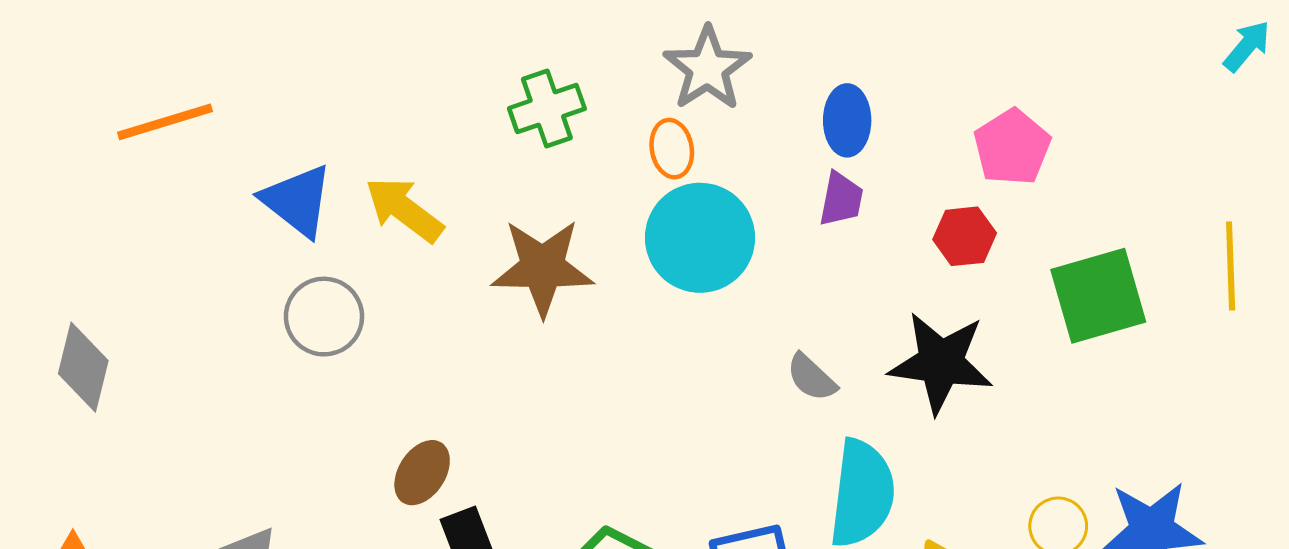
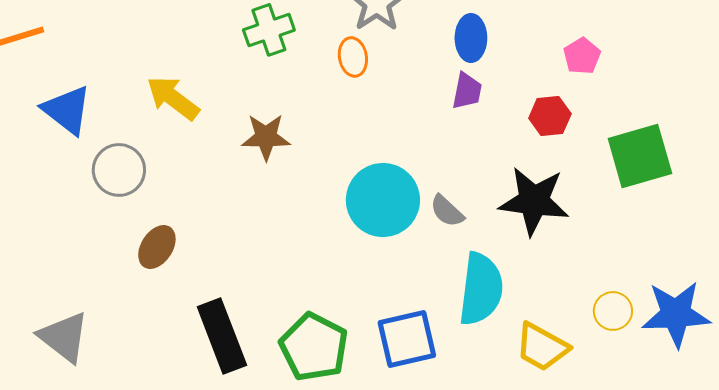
pink pentagon: (1012, 147) -> (582, 56), size x0.7
blue triangle: (297, 201) -> (67, 110), moved
cyan circle: (700, 238) -> (383, 200), moved
brown star: (542, 268) -> (266, 137), size x0.7
brown ellipse: (422, 473) -> (157, 247), moved

